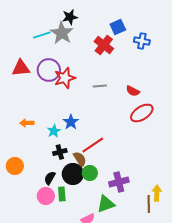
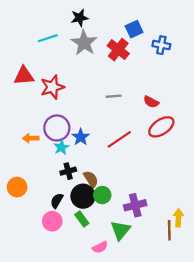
gray star: (62, 33) -> (84, 43), moved
purple circle: (49, 70) -> (57, 128), moved
red star: (65, 78) -> (52, 87), moved
red line: (93, 145) -> (119, 139), moved
green rectangle: (62, 194) -> (82, 219), moved, turned -32
green triangle: (106, 204) -> (120, 230), turned -30

